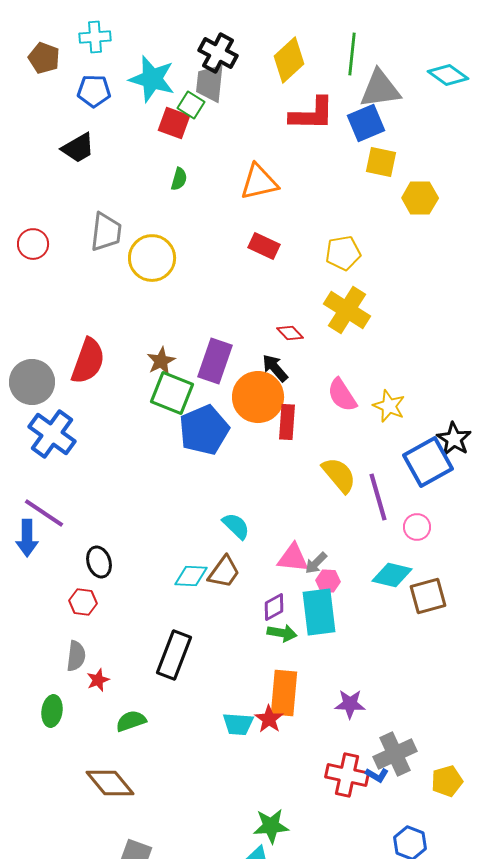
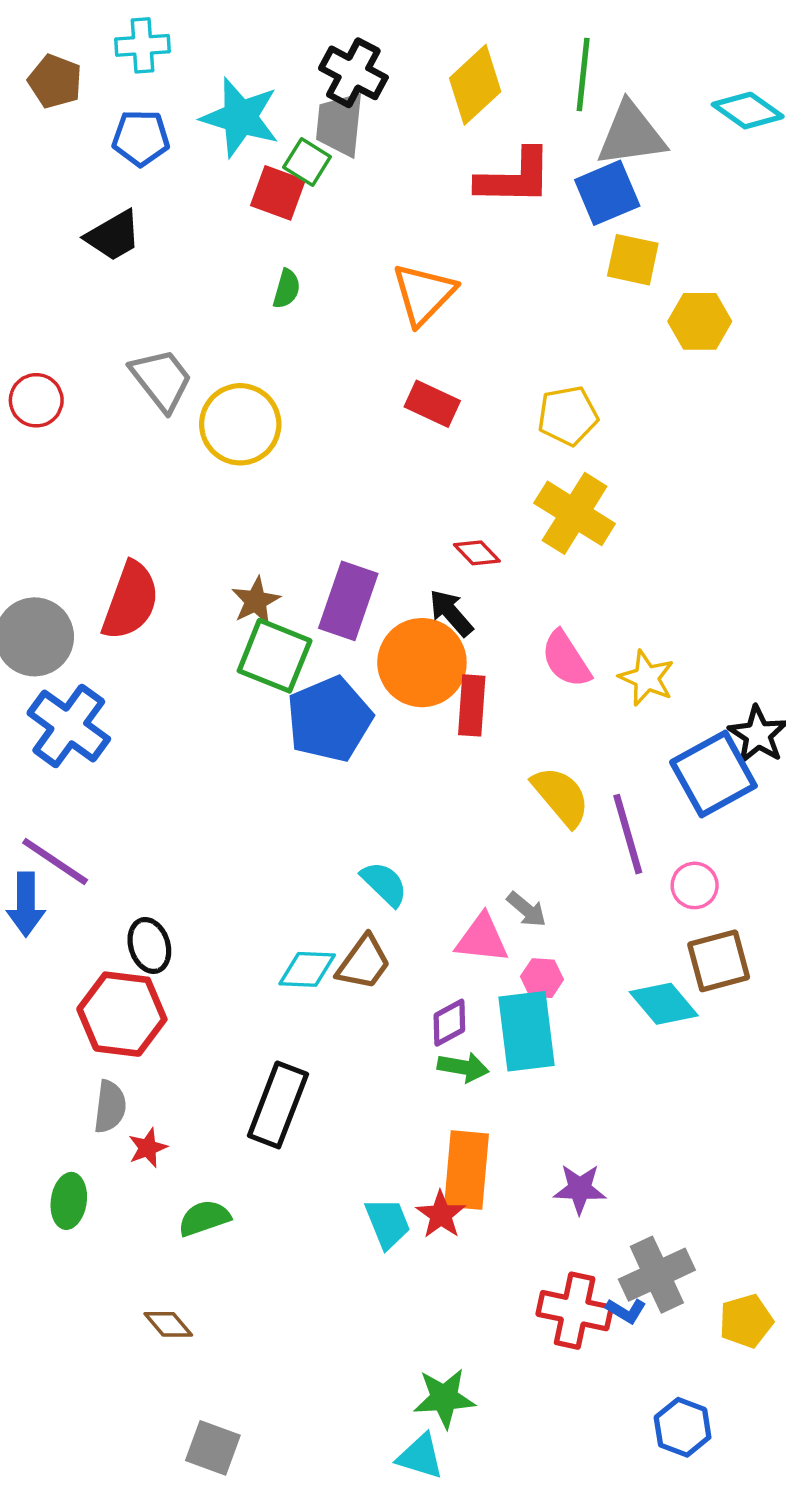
orange triangle: (259, 182) -> (424, 294), turned -33
gray trapezoid: (106, 232) -> (161, 380), turned -45
gray arrow: (316, 563) -> (527, 909), moved, turned -95
cyan diamond: (392, 575) -> (664, 1004), moved, turned 36
brown square: (428, 596) -> (719, 961), moved
red hexagon: (83, 602) -> (122, 1014), size x1.8
cyan trapezoid: (238, 724) -> (388, 1223), turned -116
brown diamond: (110, 783) -> (168, 1324), size x0.6

